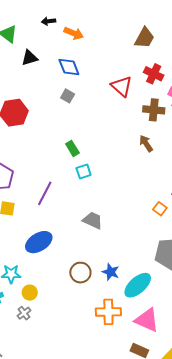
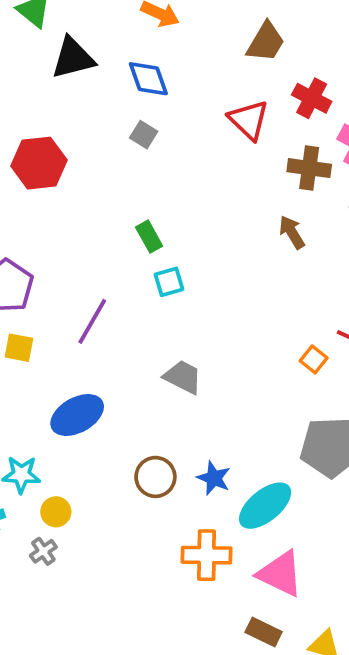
brown trapezoid: (144, 38) -> (266, 42), moved
black triangle: (30, 58) -> (73, 58), size x1.4

